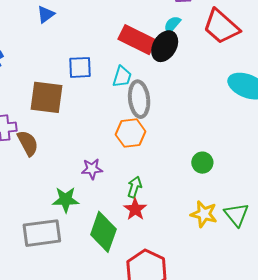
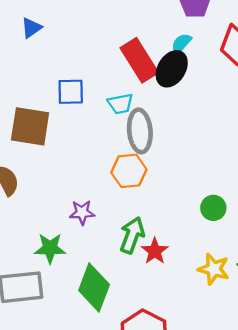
red rectangle: (137, 40) -> (139, 60), turned 30
cyan trapezoid: (122, 77) -> (120, 104), turned 60
green arrow: (135, 187) -> (132, 235), size x1.4
red star: (135, 209) -> (155, 251), moved

